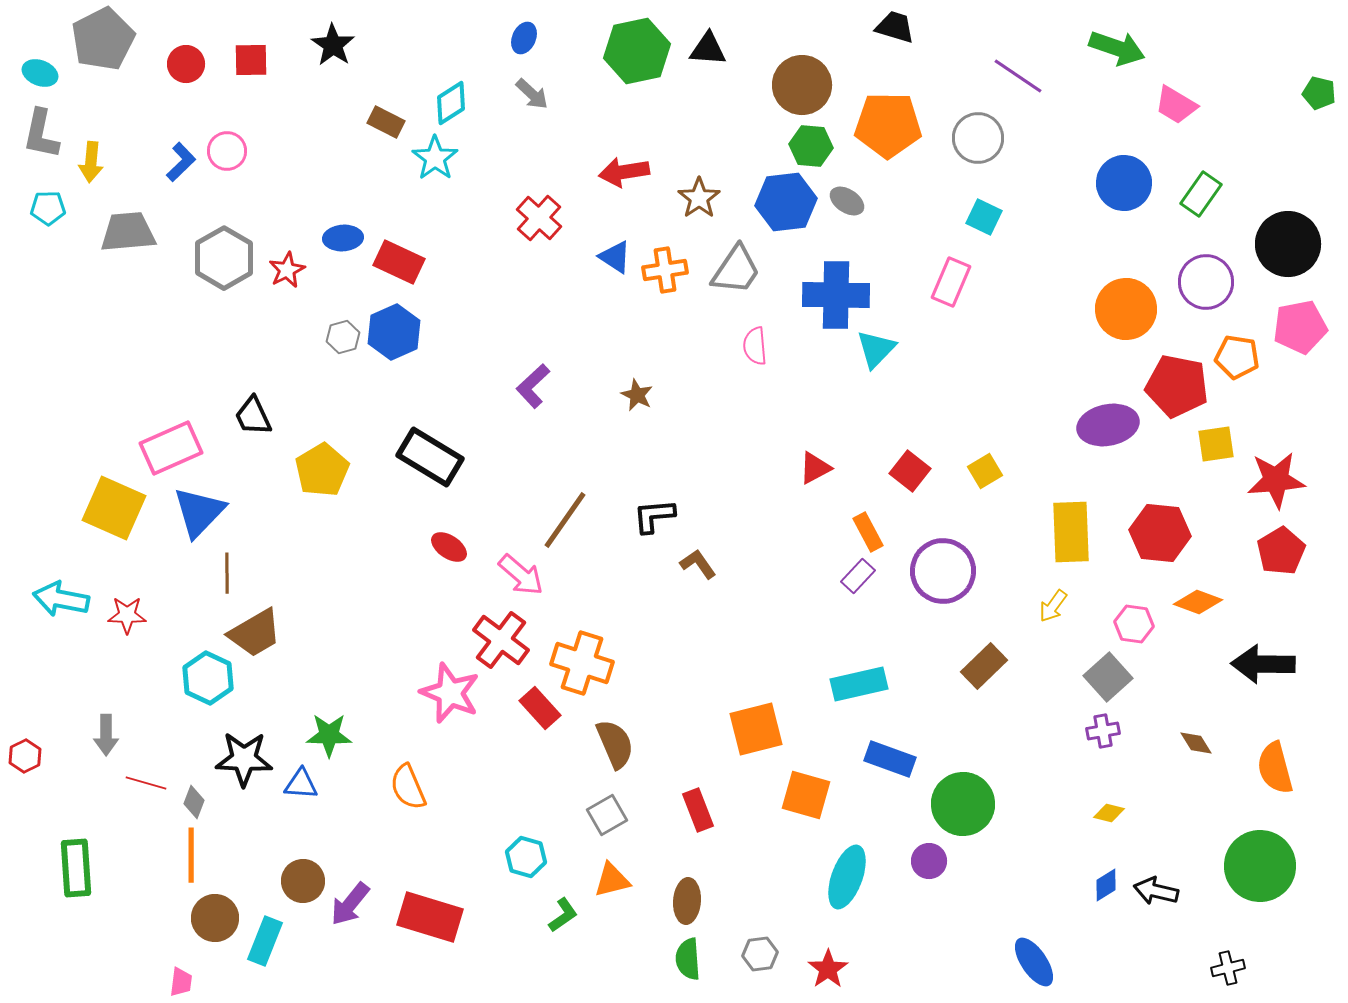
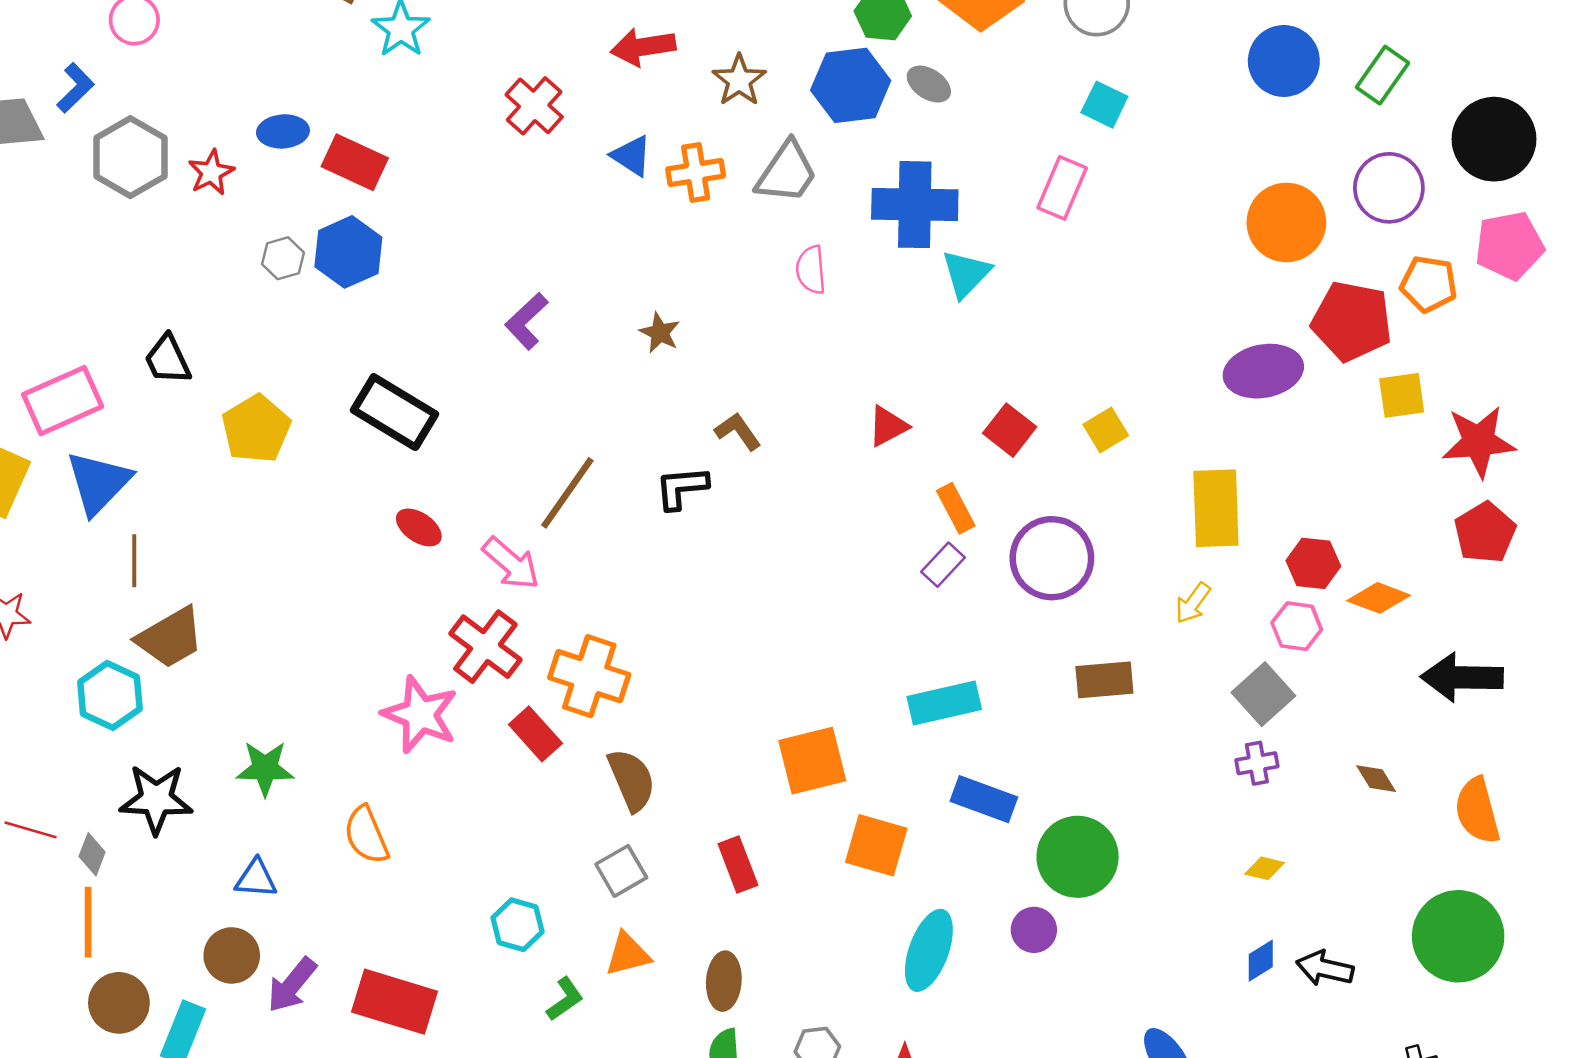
blue L-shape: (181, 162) -> (75, 88), moved
red hexagon: (1160, 533) -> (1313, 563), moved, size x0.7
brown L-shape: (698, 564) -> (738, 431), moved
brown rectangle: (984, 666) -> (1104, 680), turned 39
blue triangle: (301, 784) -> (256, 879), moved

